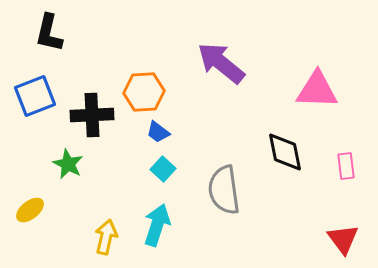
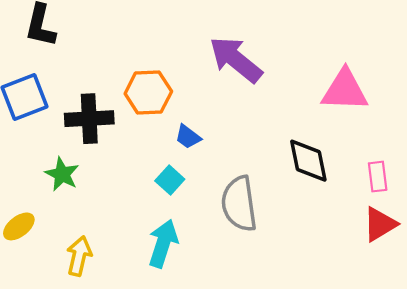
blue trapezoid: (158, 132) -> (188, 137), moved
yellow arrow: (106, 237) -> (79, 256), moved
red triangle: (343, 239) -> (380, 224), moved, turned 36

